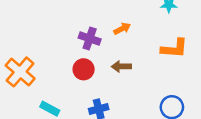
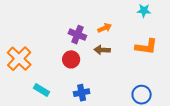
brown arrow: (121, 67) -> (102, 50), moved

